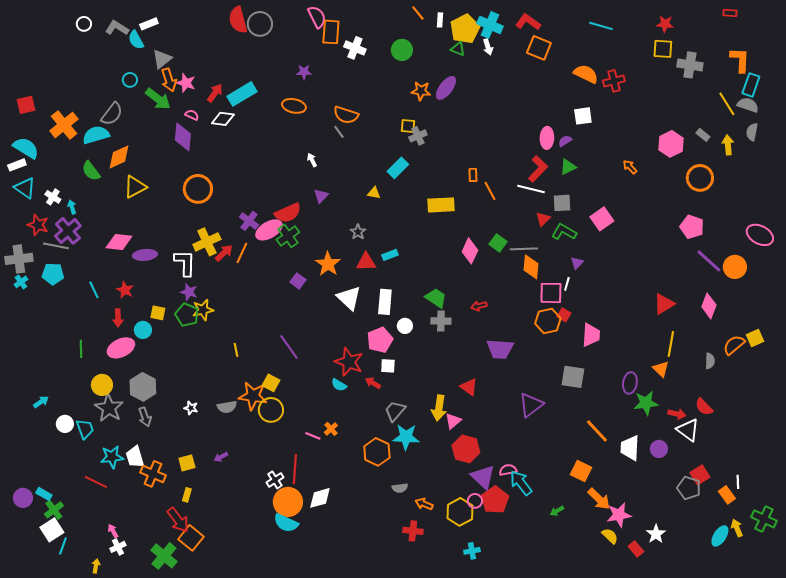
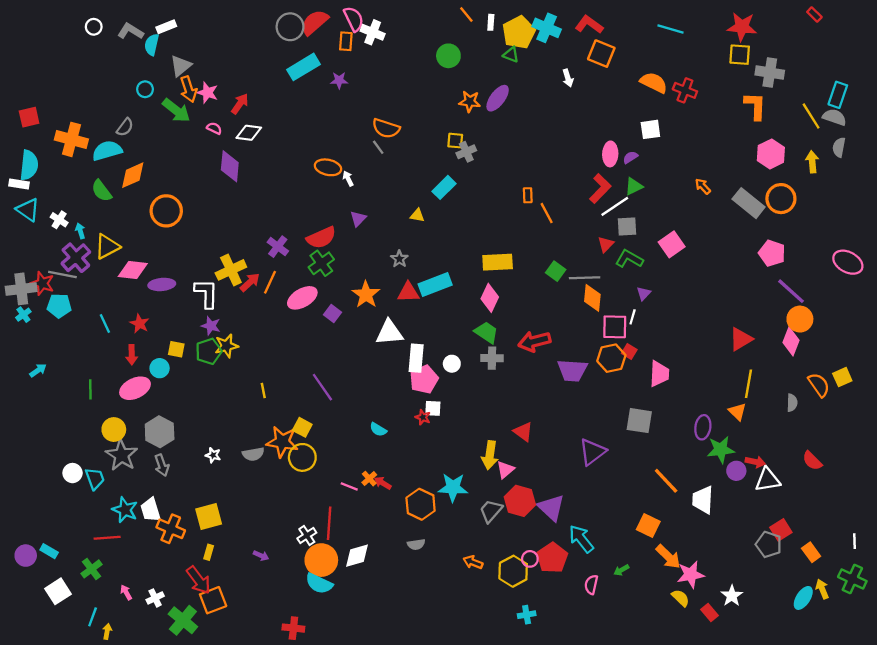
red rectangle: (730, 13) -> (814, 15), turned 40
red semicircle: (238, 20) -> (315, 22), moved, turned 64
red star: (665, 24) -> (742, 27), size x1.5
orange rectangle: (331, 32) -> (346, 41), moved, size x0.7
cyan semicircle: (136, 40) -> (152, 45), turned 42
white arrow: (488, 47) -> (568, 78), moved
white cross: (355, 48) -> (373, 32), moved
orange L-shape: (740, 60) -> (755, 106), moved
red cross: (614, 81) -> (685, 90), turned 35
cyan rectangle: (242, 94) -> (303, 67), moved
orange ellipse: (294, 106) -> (328, 167), moved
gray semicircle: (112, 114) -> (125, 127), size x0.7
orange cross: (64, 125) -> (71, 139), turned -36
gray rectangle: (703, 135) -> (749, 203), moved, size x2.0
purple diamond: (183, 137) -> (230, 166), moved
pink hexagon: (671, 144) -> (771, 154), moved
cyan semicircle: (26, 148) -> (29, 165), turned 64
white rectangle: (17, 165) -> (19, 184), turned 30
yellow triangle: (135, 187) -> (107, 247), moved
orange circle: (198, 189) -> (166, 211), moved
white line: (531, 189) -> (615, 206), moved, turned -48
yellow rectangle: (441, 205) -> (498, 262), moved
red star: (38, 225) -> (42, 283), moved
pink ellipse: (269, 230) -> (302, 298), moved
pink diamond: (470, 251) -> (490, 298), moved
cyan rectangle: (390, 255) -> (435, 284), size x1.8
orange circle: (735, 267) -> (800, 319), moved
white triangle: (349, 298) -> (389, 332), turned -48
white rectangle: (385, 302) -> (416, 358), moved
red arrow: (479, 306) -> (534, 341), size x1.8
green pentagon: (187, 315) -> (209, 351), turned 30
orange semicircle: (734, 345) -> (819, 385), turned 95
purple trapezoid: (500, 349) -> (572, 370), moved
red star: (349, 362) -> (423, 417), moved, size x0.5
red arrow: (373, 383) -> (383, 483), moved
cyan arrow: (41, 402) -> (38, 370), moved
red semicircle: (704, 407) -> (812, 461), moved
gray trapezoid: (395, 411) -> (491, 511), moved
white triangle: (688, 430) -> (768, 480), turned -45
purple circle: (659, 449) -> (736, 471), moved
cyan star: (112, 457) -> (125, 510), turned 30
purple arrow: (221, 457) -> (261, 556), moved, turned -128
yellow square: (187, 463) -> (209, 517), size x1.4
pink semicircle: (508, 470) -> (591, 585), moved, turned -66
purple triangle: (483, 477) -> (551, 508), moved
red line: (96, 482) -> (107, 538), turned -30
white line: (738, 482) -> (855, 541), moved
gray semicircle: (400, 488) -> (416, 544), moved
green cross: (54, 510) -> (91, 569), moved
red cross: (413, 531) -> (293, 628), moved
orange square: (191, 538) -> (213, 600), turned 30
cyan line: (63, 546) -> (93, 617), moved
white cross: (118, 547) -> (155, 598), moved

